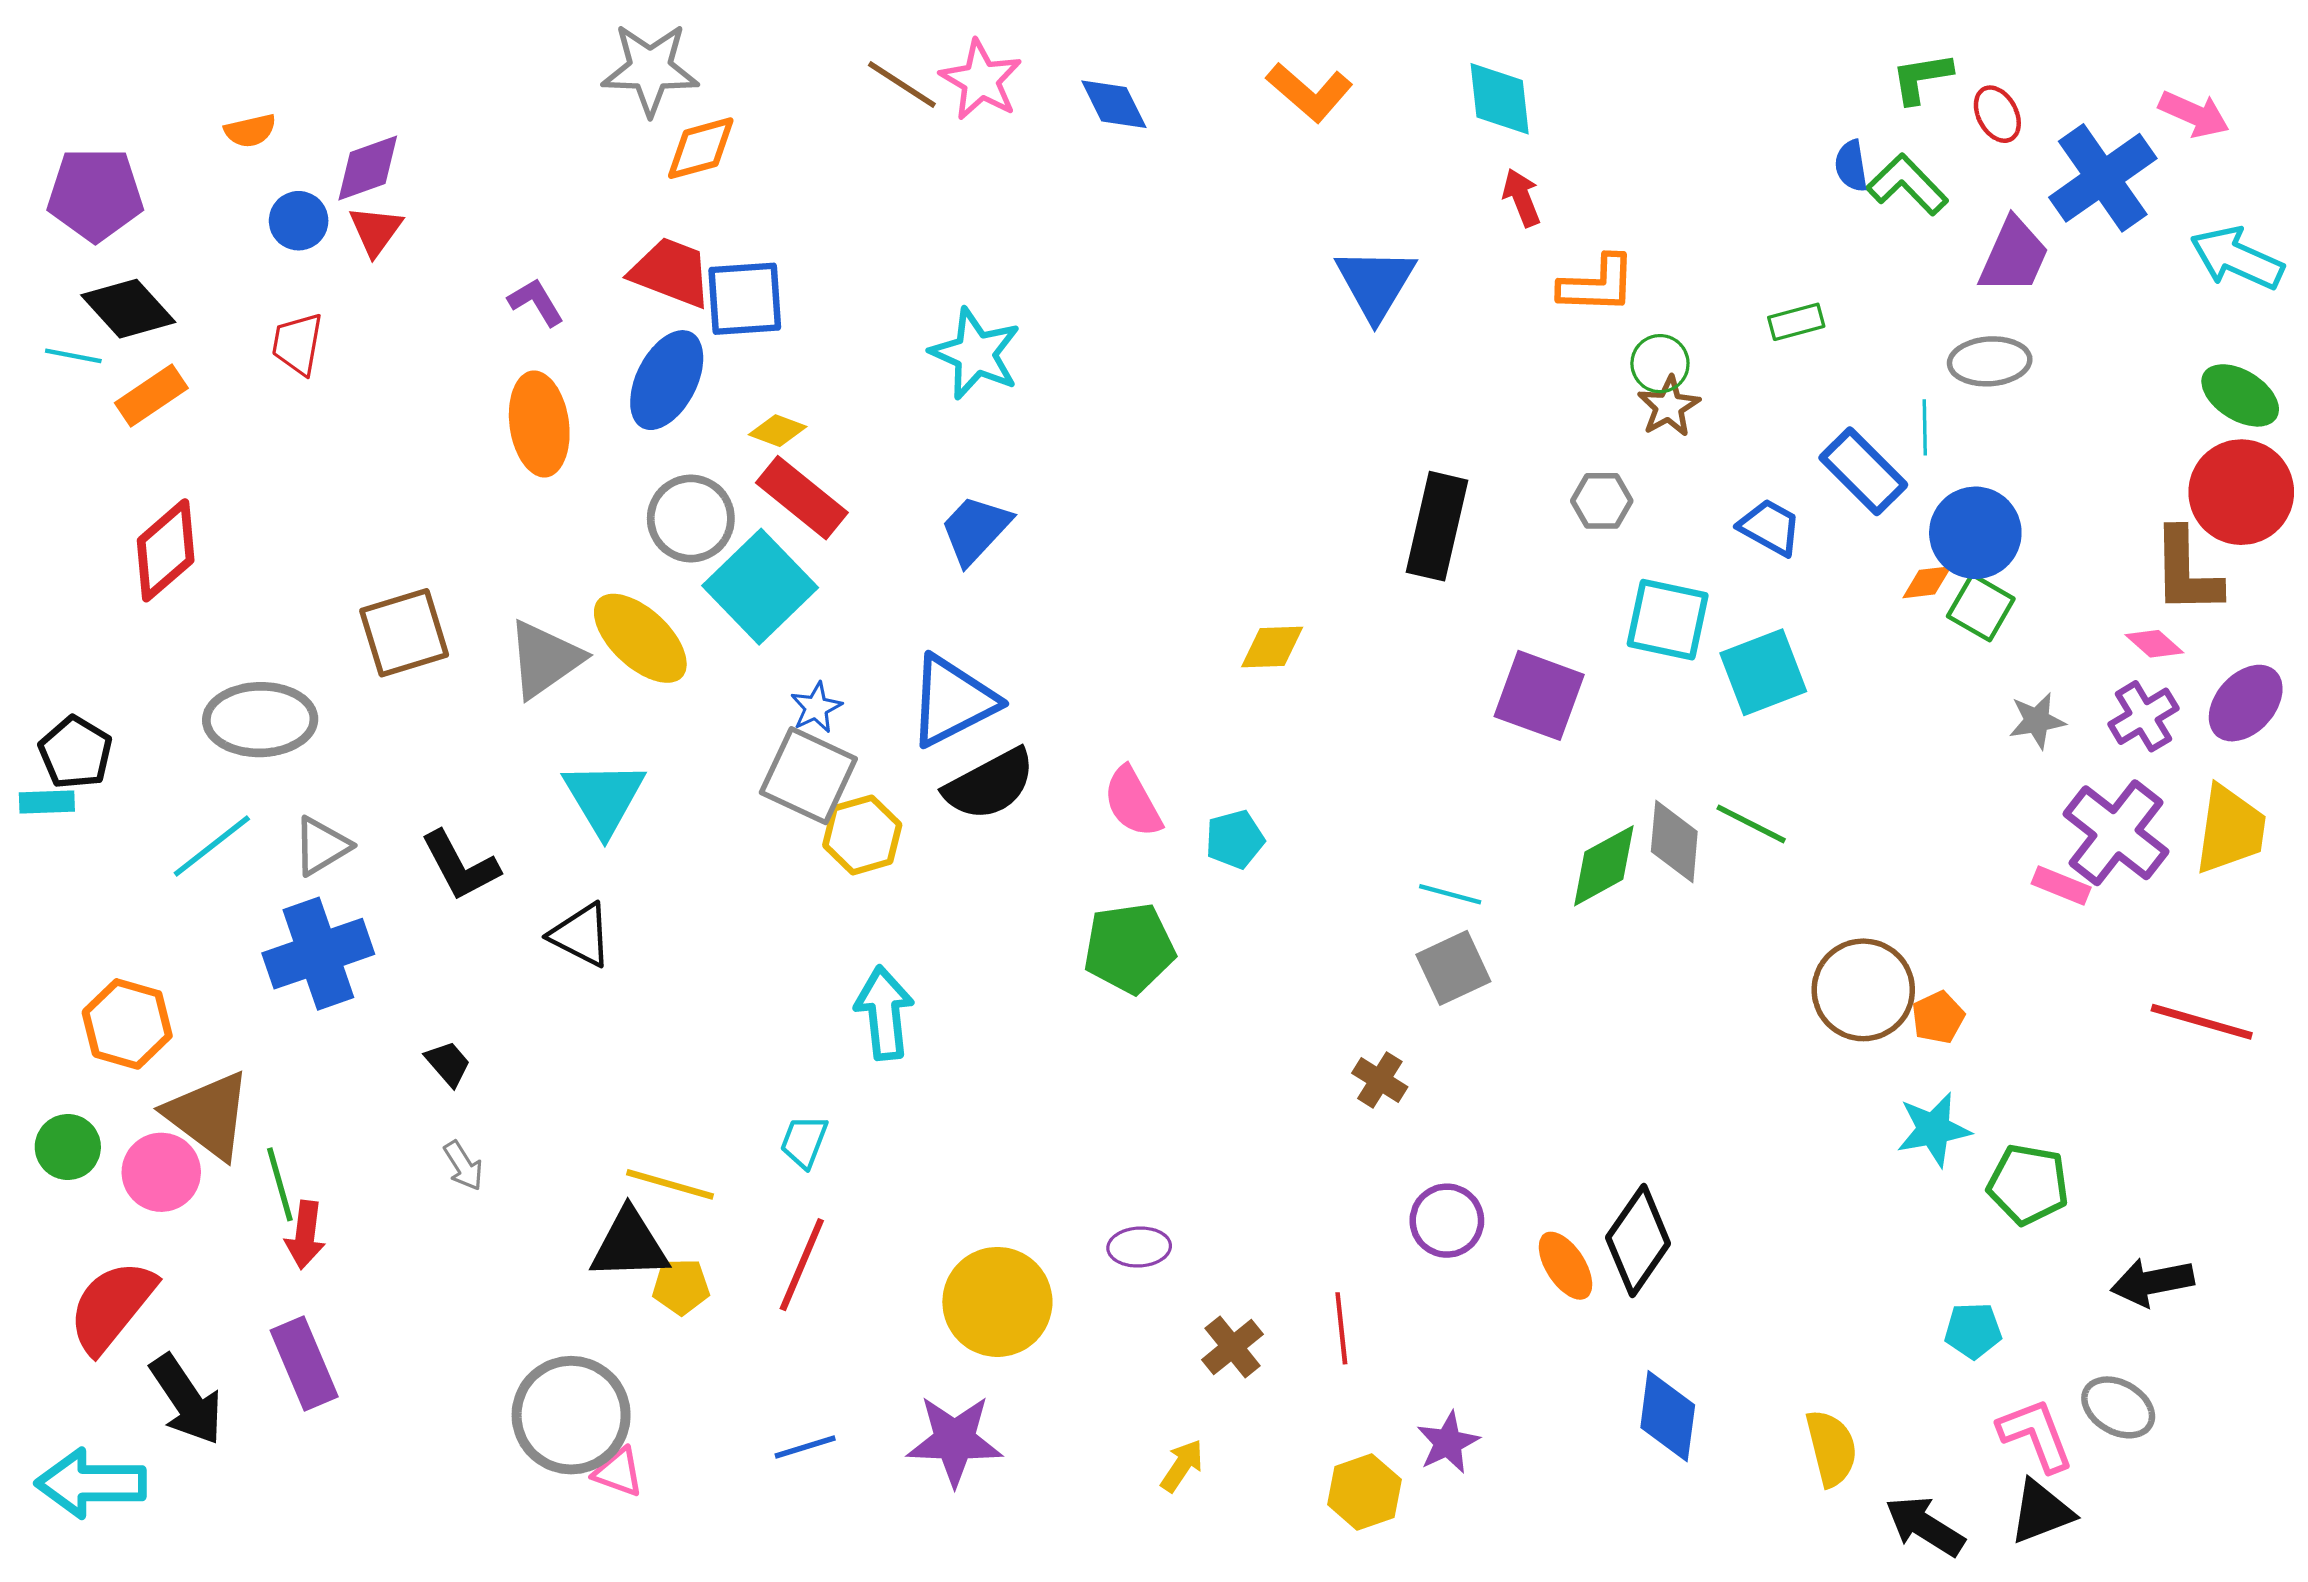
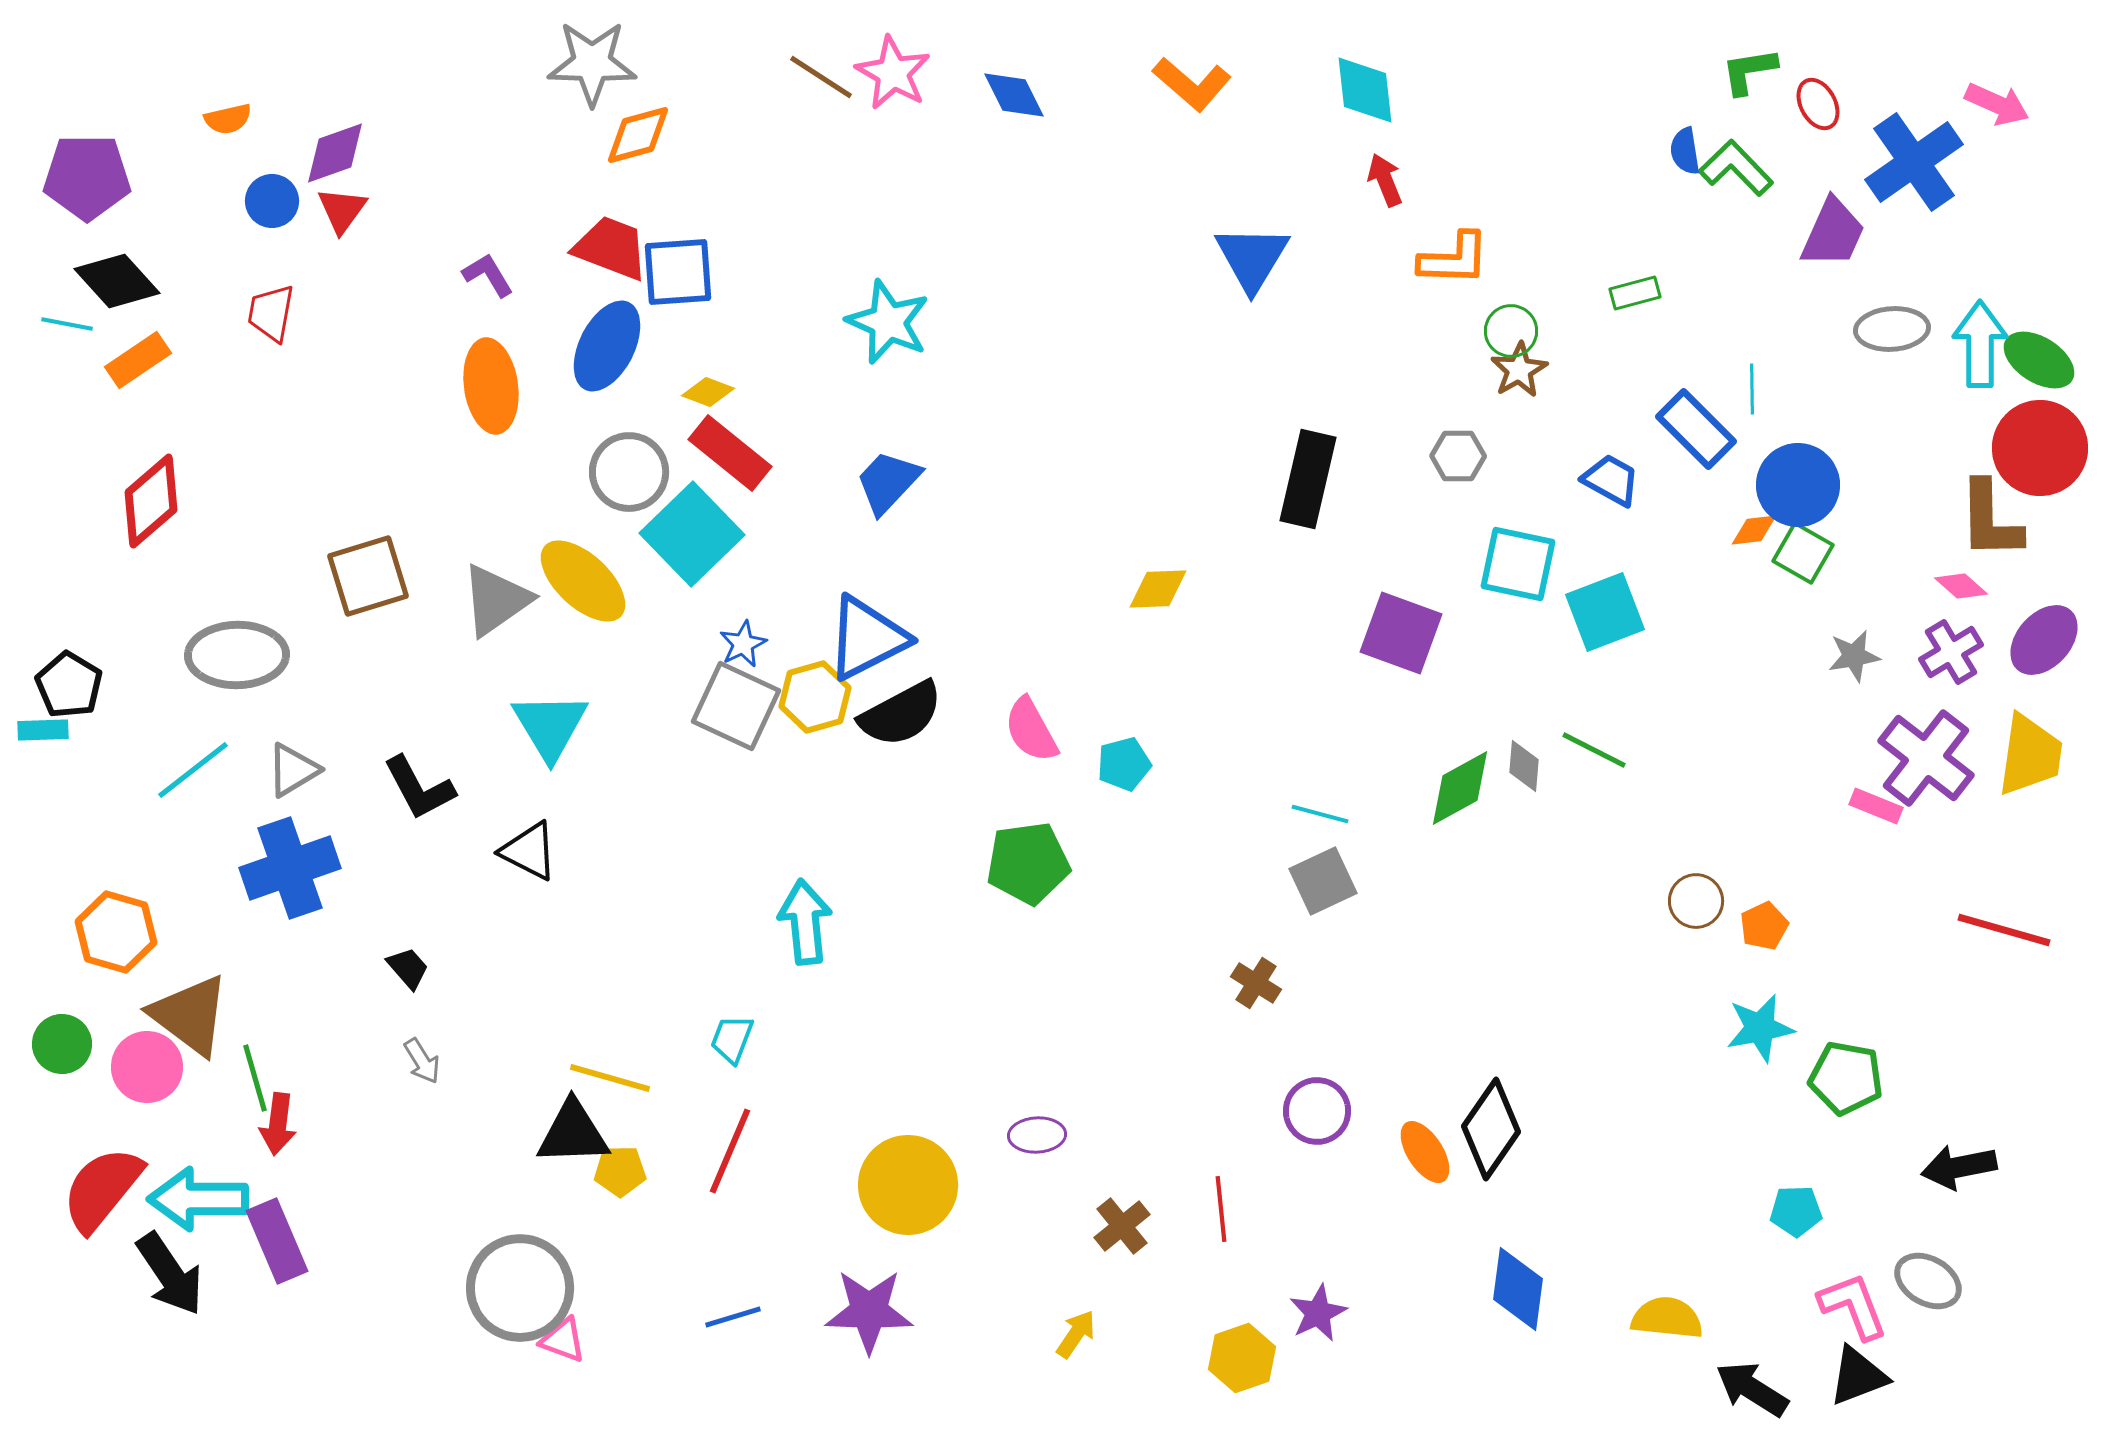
cyan arrow: (2237, 258) -> (1980, 344), moved, turned 66
gray ellipse: (1990, 361) -> (1892, 329), moved
yellow hexagon: (862, 835) -> (815, 697), moved
gray diamond: (1674, 842) -> (1524, 766), size x0.7
brown circle: (1863, 990) -> (1696, 901), size x0.6
yellow semicircle: (1831, 1448) -> (1667, 1318), turned -70
cyan arrow: (91, 1483) -> (198, 1199), moved

